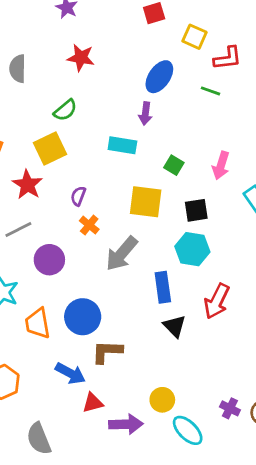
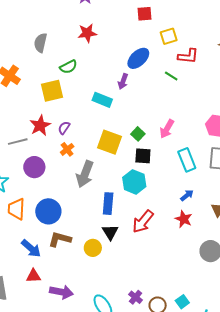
yellow square: (194, 37) -> (169, 36), turned 36
red star: (81, 58) -> (87, 33), turned -30
gray semicircle: (18, 69) -> (41, 43), moved
green square: (174, 165) -> (138, 134), moved
red star: (27, 185) -> (40, 125), moved
gray arrow: (122, 254) -> (85, 174), turned -32
yellow circle: (162, 400) -> (93, 248), moved
red triangle: (93, 403) -> (33, 276), moved

